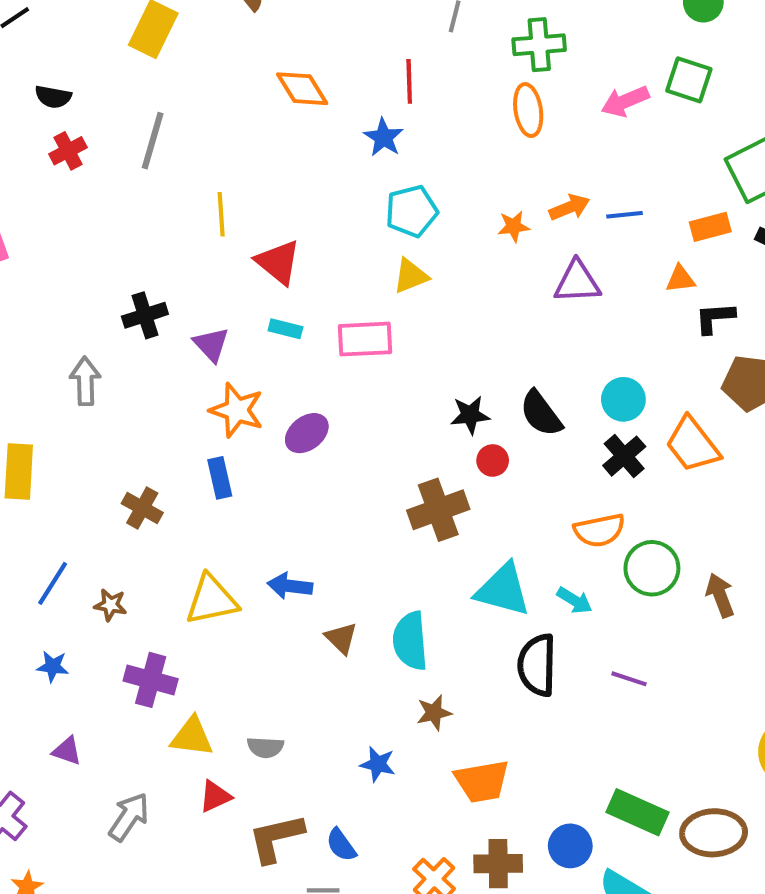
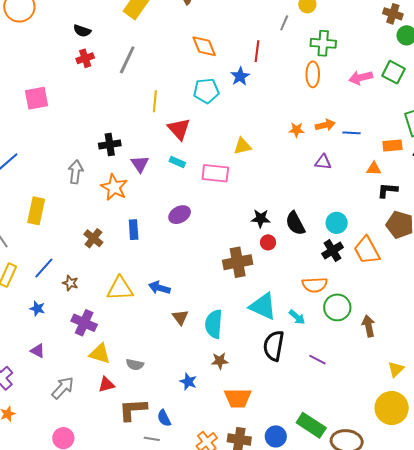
cyan pentagon: (411, 211) -> (206, 91), moved
purple triangle: (577, 282) -> (323, 162), size x0.7
orange star: (237, 410) -> (114, 187), moved

